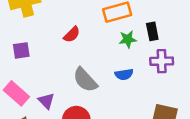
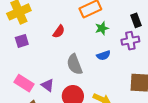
black rectangle: (152, 31) -> (136, 20), moved
purple square: (21, 50) -> (22, 41), moved
gray semicircle: (85, 80) -> (75, 64), turned 30

